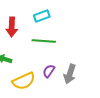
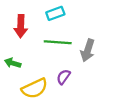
gray arrow: (70, 74) -> (88, 50), moved

